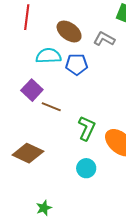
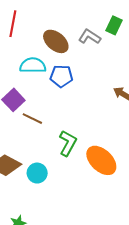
gray L-shape: (104, 39) -> (89, 37), moved
cyan circle: (86, 168) -> (37, 173), moved

